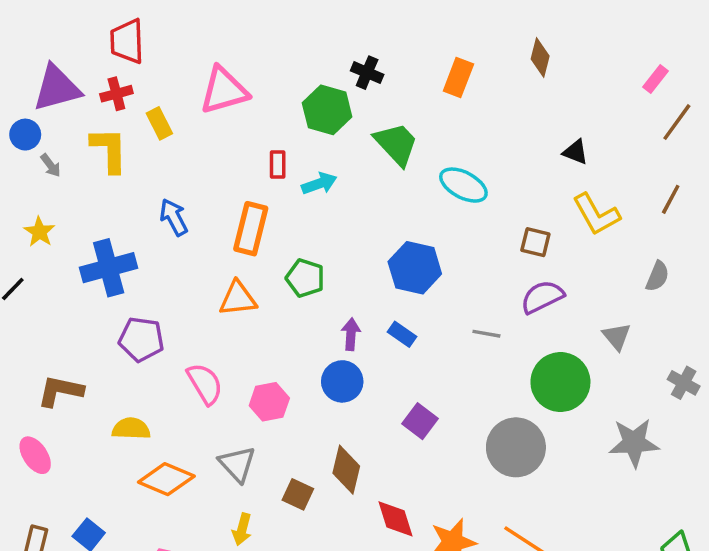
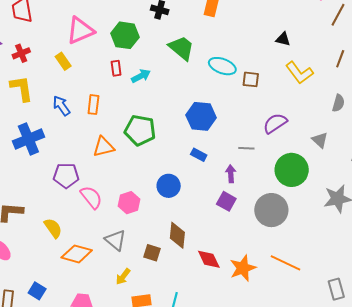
red cross: (116, 94) -> (21, 53), moved
green hexagon: (327, 110) -> (125, 35), moved
yellow rectangle: (159, 123) -> (63, 61), moved
yellow L-shape: (109, 150) -> (22, 88), moved
orange rectangle: (251, 229) -> (93, 105), moved, size x0.7
brown square: (535, 242) -> (251, 79), moved
green pentagon: (305, 278) -> (140, 130), size x1.4
purple arrow: (351, 334) -> (231, 174), moved
purple pentagon: (141, 339) -> (66, 176), moved
purple square: (420, 421) -> (226, 201), moved
yellow semicircle: (131, 429) -> (53, 228), turned 60
yellow arrow: (242, 529) -> (123, 277), turned 30

